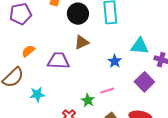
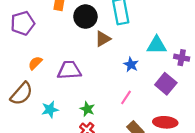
brown triangle: (82, 42) -> (103, 39), moved
pink line: (107, 91) -> (126, 97), turned -32
green star: (88, 100) -> (87, 109), moved

